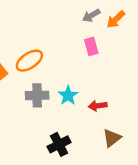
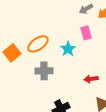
cyan star: (68, 95) -> (68, 49), moved

